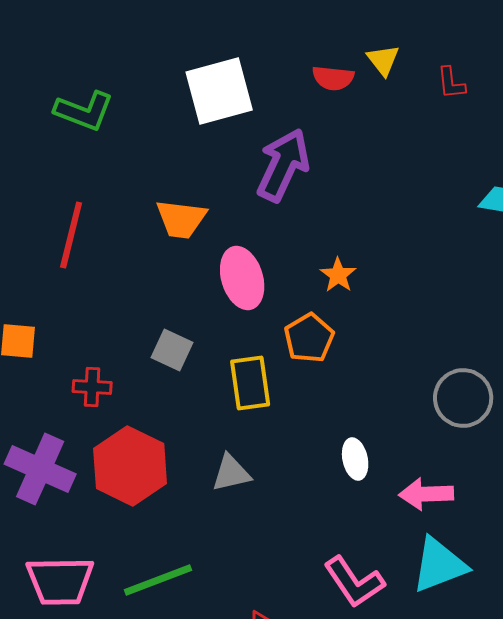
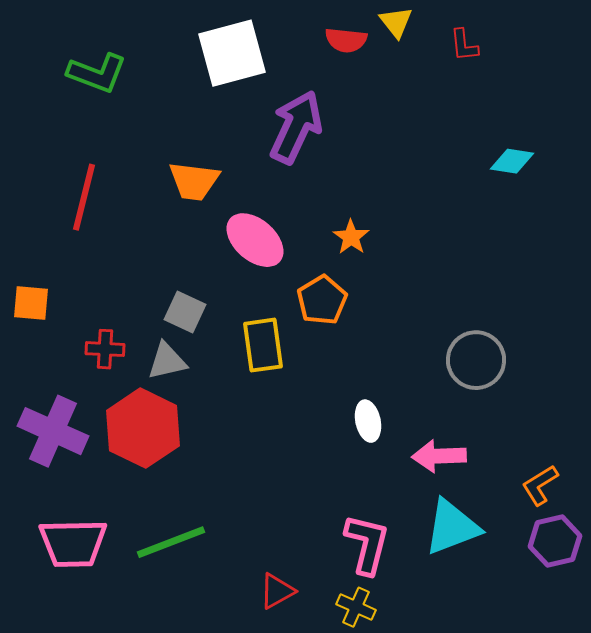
pink ellipse: (242, 278) -> (255, 240), turned -32
gray triangle: (231, 473) -> (167, 361), moved
pink L-shape: (354, 582) -> (367, 544), turned -132

